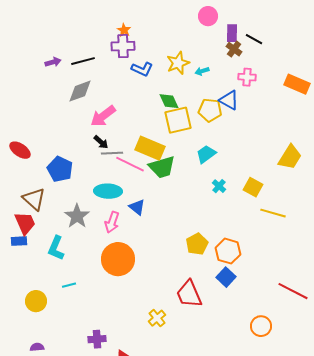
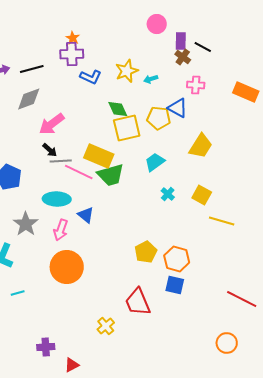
yellow trapezoid: (290, 157) -> (201, 146), moved
blue square: (226, 277) -> (175, 285), turned -30
orange circle: (261, 326) -> (227, 343), moved

